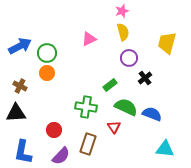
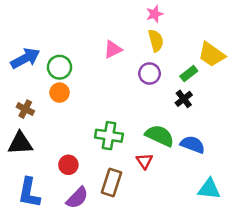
yellow trapezoid: (167, 43) -> (212, 55), turned -70
purple circle: (129, 58) -> (150, 74), moved
green rectangle: (110, 85) -> (189, 74), moved

